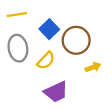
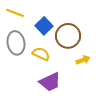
yellow line: (17, 15) -> (15, 13), turned 30
yellow semicircle: (46, 60) -> (41, 54), turned -108

